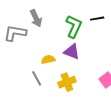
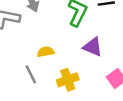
purple triangle: (72, 52) -> (93, 47), moved

